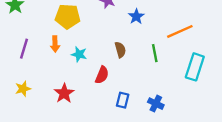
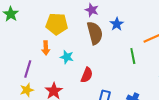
purple line: (24, 49) -> (28, 69), moved
brown semicircle: (120, 50) -> (95, 33), moved, size x1.6
yellow star: (23, 89) -> (27, 90), moved

